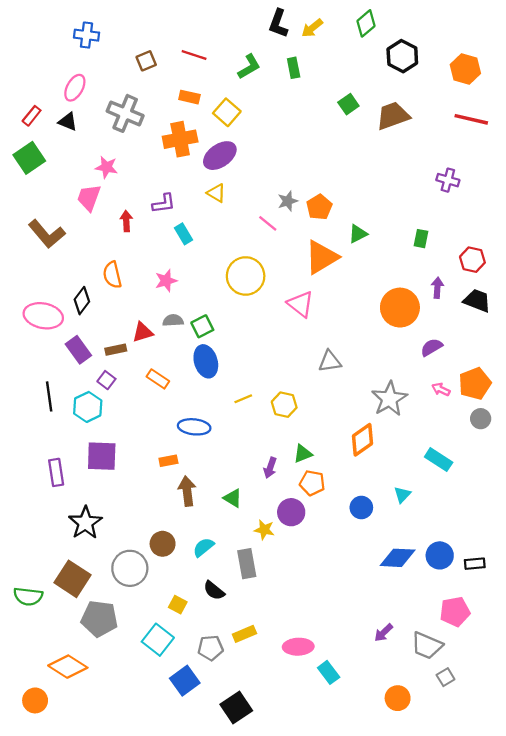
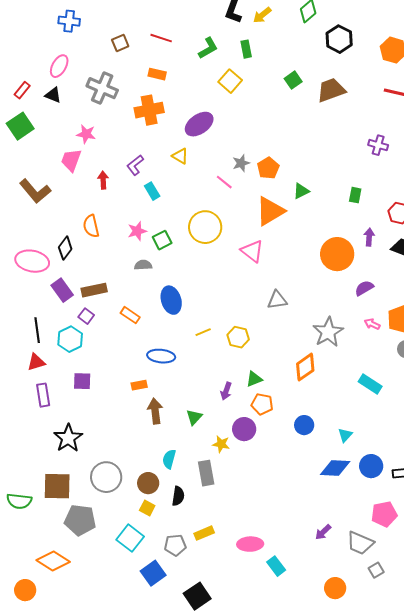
yellow square: (227, 112) -> (230, 81), moved
purple ellipse: (220, 156) -> (199, 124), moved
purple L-shape: (164, 203) -> (135, 165), turned 150
green square: (202, 326) -> (162, 240), moved
red triangle: (143, 332) -> (36, 362), moved
brown rectangle: (116, 350) -> (94, 290), size x1.4
purple square: (102, 456) -> (82, 381), size x0.7
cyan triangle: (402, 495) -> (345, 435), moved
green triangle: (233, 498) -> (194, 417), turned 42
brown circle: (163, 544) -> (148, 483), moved
cyan semicircle: (203, 547) -> (169, 459), turned -36
brown square: (73, 579) -> (57, 486), turned -32
black semicircle: (214, 591) -> (178, 496), turned -120

